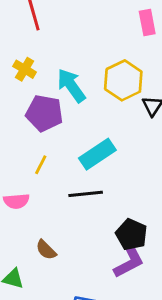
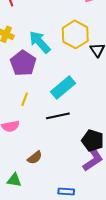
purple pentagon: (44, 113) -> (23, 63), turned 30
brown semicircle: (46, 250) -> (35, 158), turned -77

